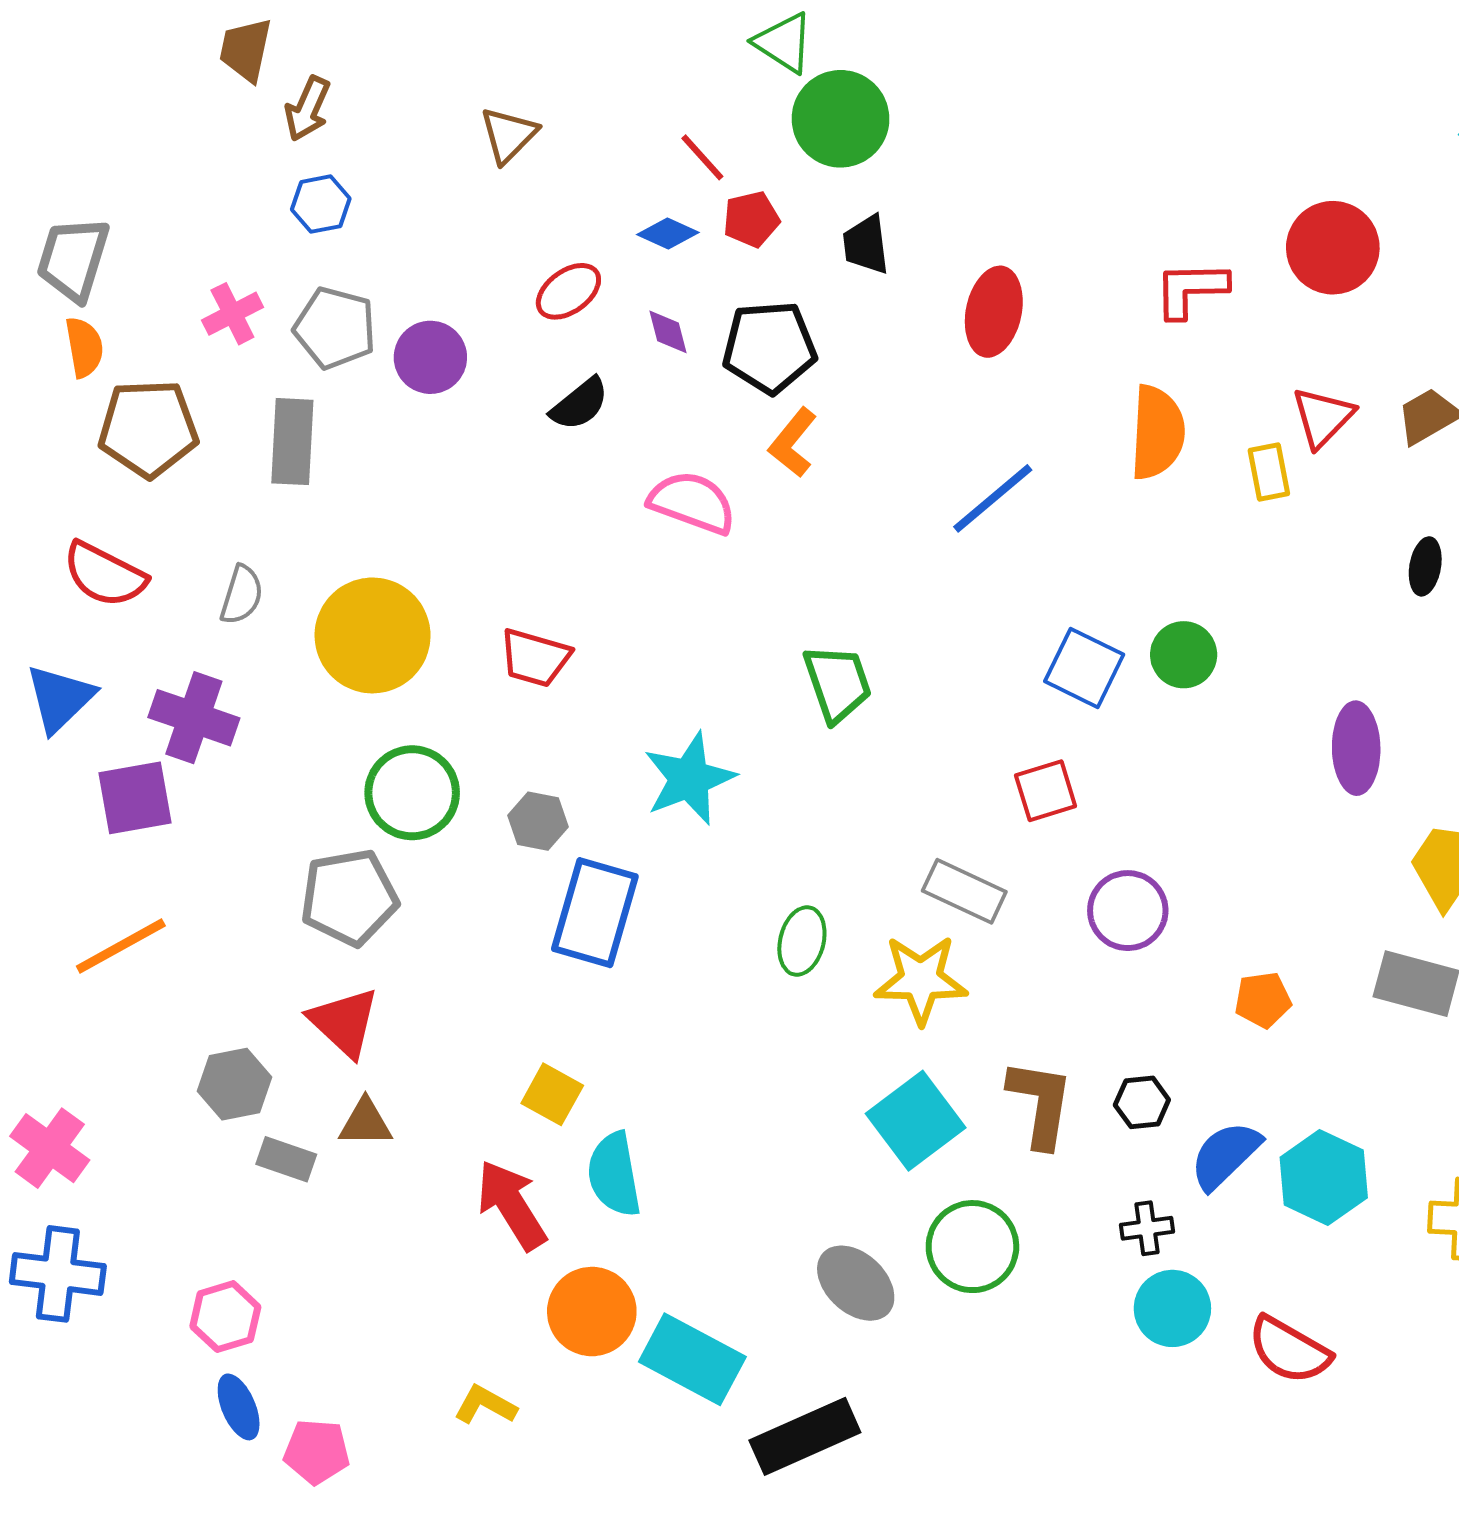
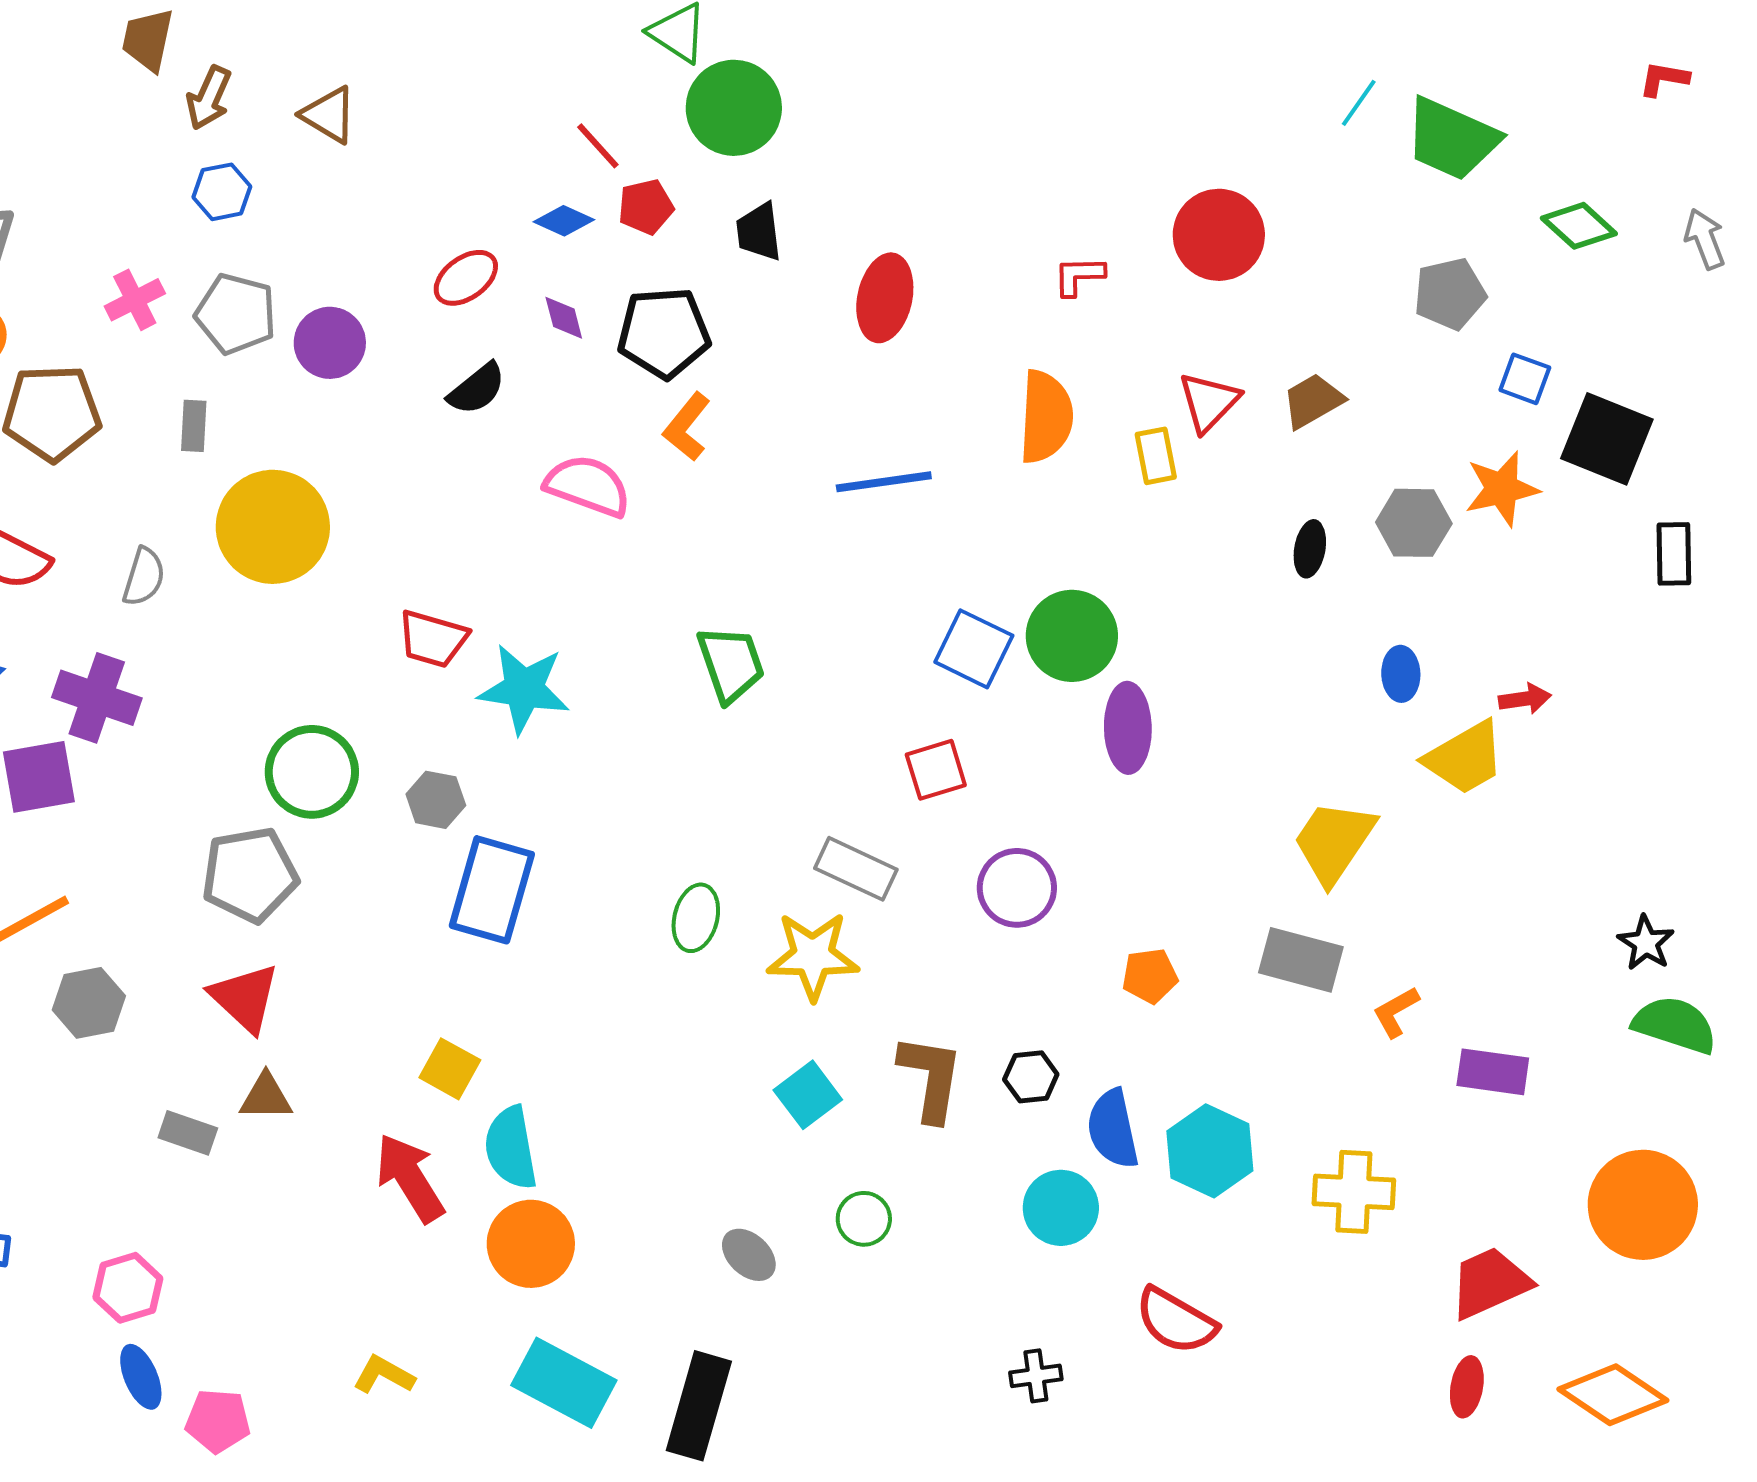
brown triangle: (509, 135) -> (329, 115), moved, turned -44
red L-shape: (1191, 289) -> (1079, 276), size x0.7
gray rectangle: (292, 442) -> (194, 426), size x0.6
blue line: (993, 498) -> (884, 482), turned 32
yellow circle: (373, 635) -> (273, 527), moved
green circle: (1184, 655) -> (1072, 636), size x1.4
purple ellipse: (1356, 748) -> (1128, 728), moved
cyan star: (689, 779) -> (524, 689), moved, turned 30
gray hexagon: (234, 1084) -> (89, 1003), moved
cyan square: (916, 1121) -> (808, 1095), size x0.7
blue semicircle: (1225, 1155) -> (1113, 1129), turned -58
black cross: (1147, 1228) -> (1036, 1376), moved
green circle: (972, 1247) -> (864, 1219), size x0.6
gray ellipse: (856, 1283) -> (749, 1255), size x0.7
cyan circle: (1172, 1308) -> (1061, 1208), moved
orange circle: (592, 1312) -> (531, 1244), moved
cyan rectangle: (692, 1359) -> (564, 1383), moved
black rectangle: (805, 1436) -> (699, 1406), turned -50

